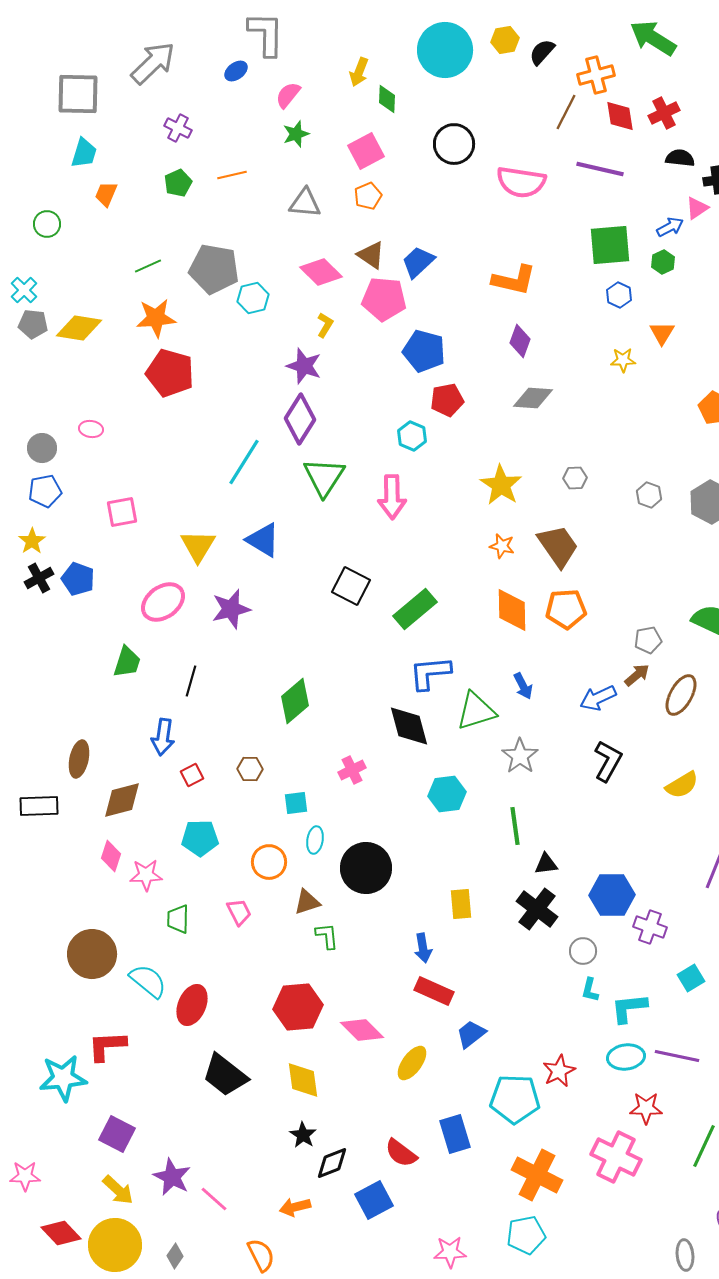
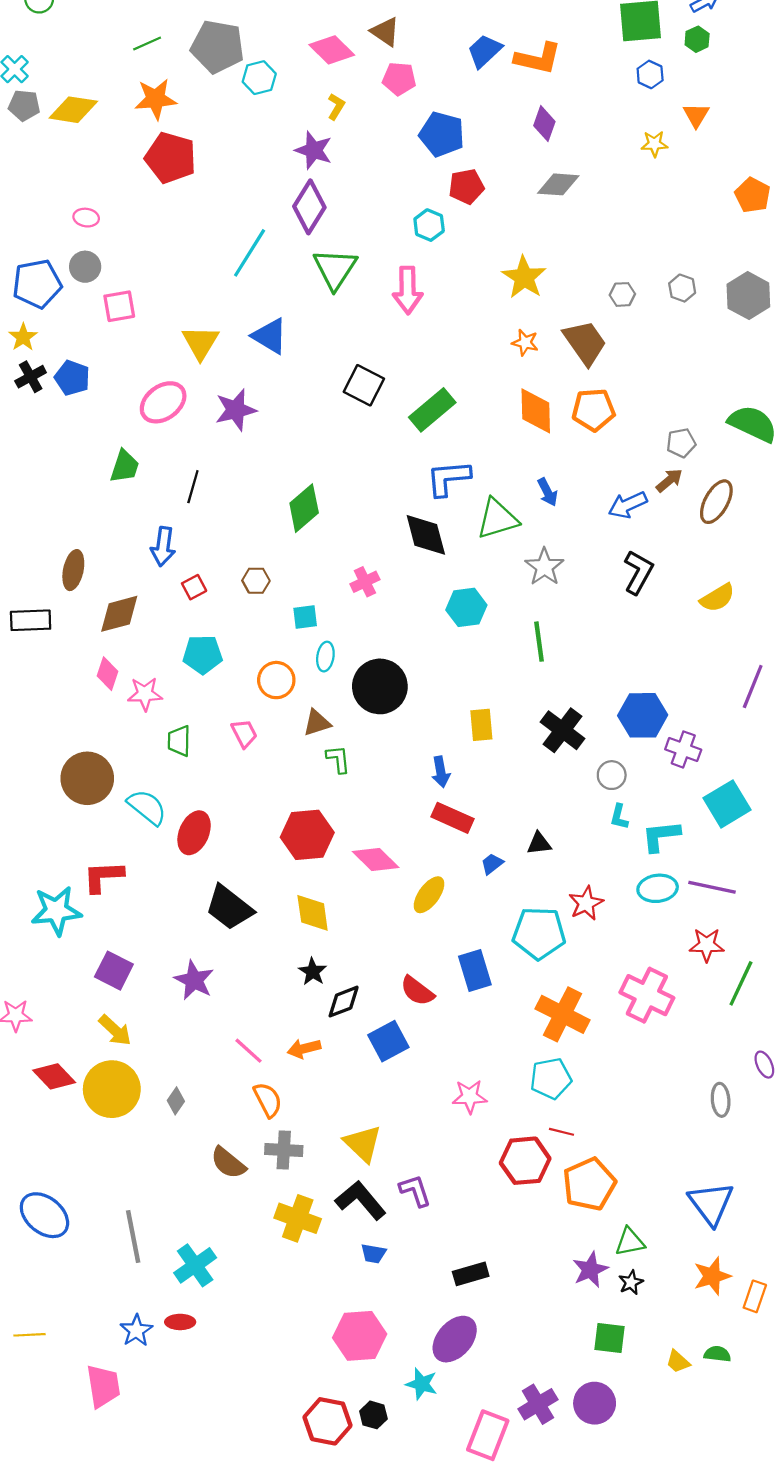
blue trapezoid: (418, 262) -> (485, 51), moved
pink pentagon: (384, 299) -> (399, 79), size x0.7
gray circle: (42, 448) -> (85, 267), moved
gray hexagon: (575, 478) -> (622, 294), moved
blue pentagon: (45, 491) -> (37, 284), size x1.4
black triangle: (546, 864) -> (539, 843), moved
cyan square: (691, 978) -> (727, 804), size x1.6
blue trapezoid: (471, 1034) -> (492, 864), size x0.7
red star: (646, 1108) -> (707, 945), moved
purple star: (172, 1177) -> (194, 980), moved
pink line: (214, 1199) -> (249, 1051), moved

